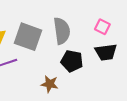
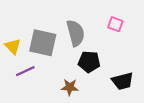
black trapezoid: (106, 52) -> (123, 81), moved

